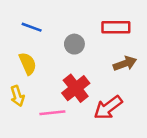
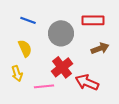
gray circle: (74, 44) -> (61, 33), size x1.6
red arrow: (108, 108) -> (87, 82), turned 60

